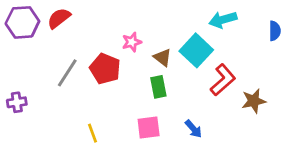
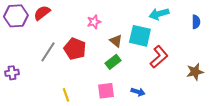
pink star: (132, 42) -> (94, 22), moved
cyan square: (196, 50) -> (140, 36), turned -30
green rectangle: (158, 87) -> (113, 62), turned 63
brown star: (254, 101) -> (195, 72), moved
blue arrow: (193, 129) -> (138, 92), turned -32

